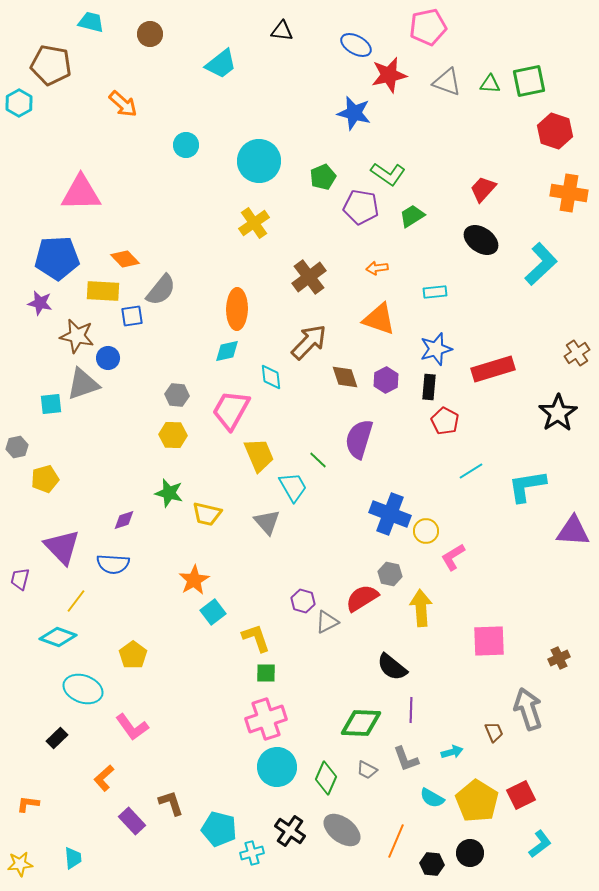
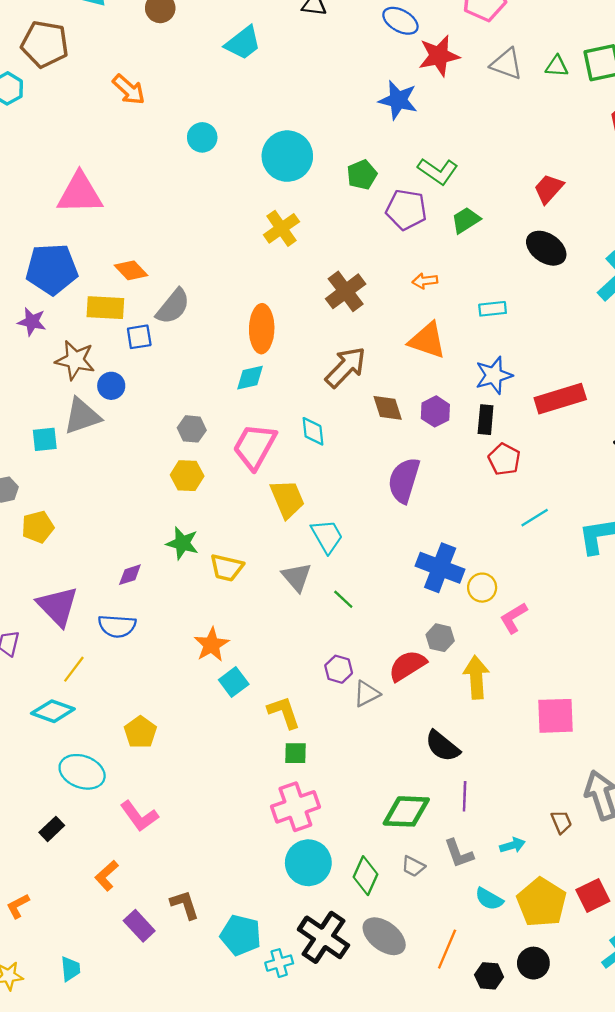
cyan diamond: (271, 377) -> (313, 431), moved
green line: (318, 460) -> (343, 599), moved
orange L-shape: (28, 804) -> (18, 906), turned -35
black cross: (290, 831) -> (323, 937), size x1.4

